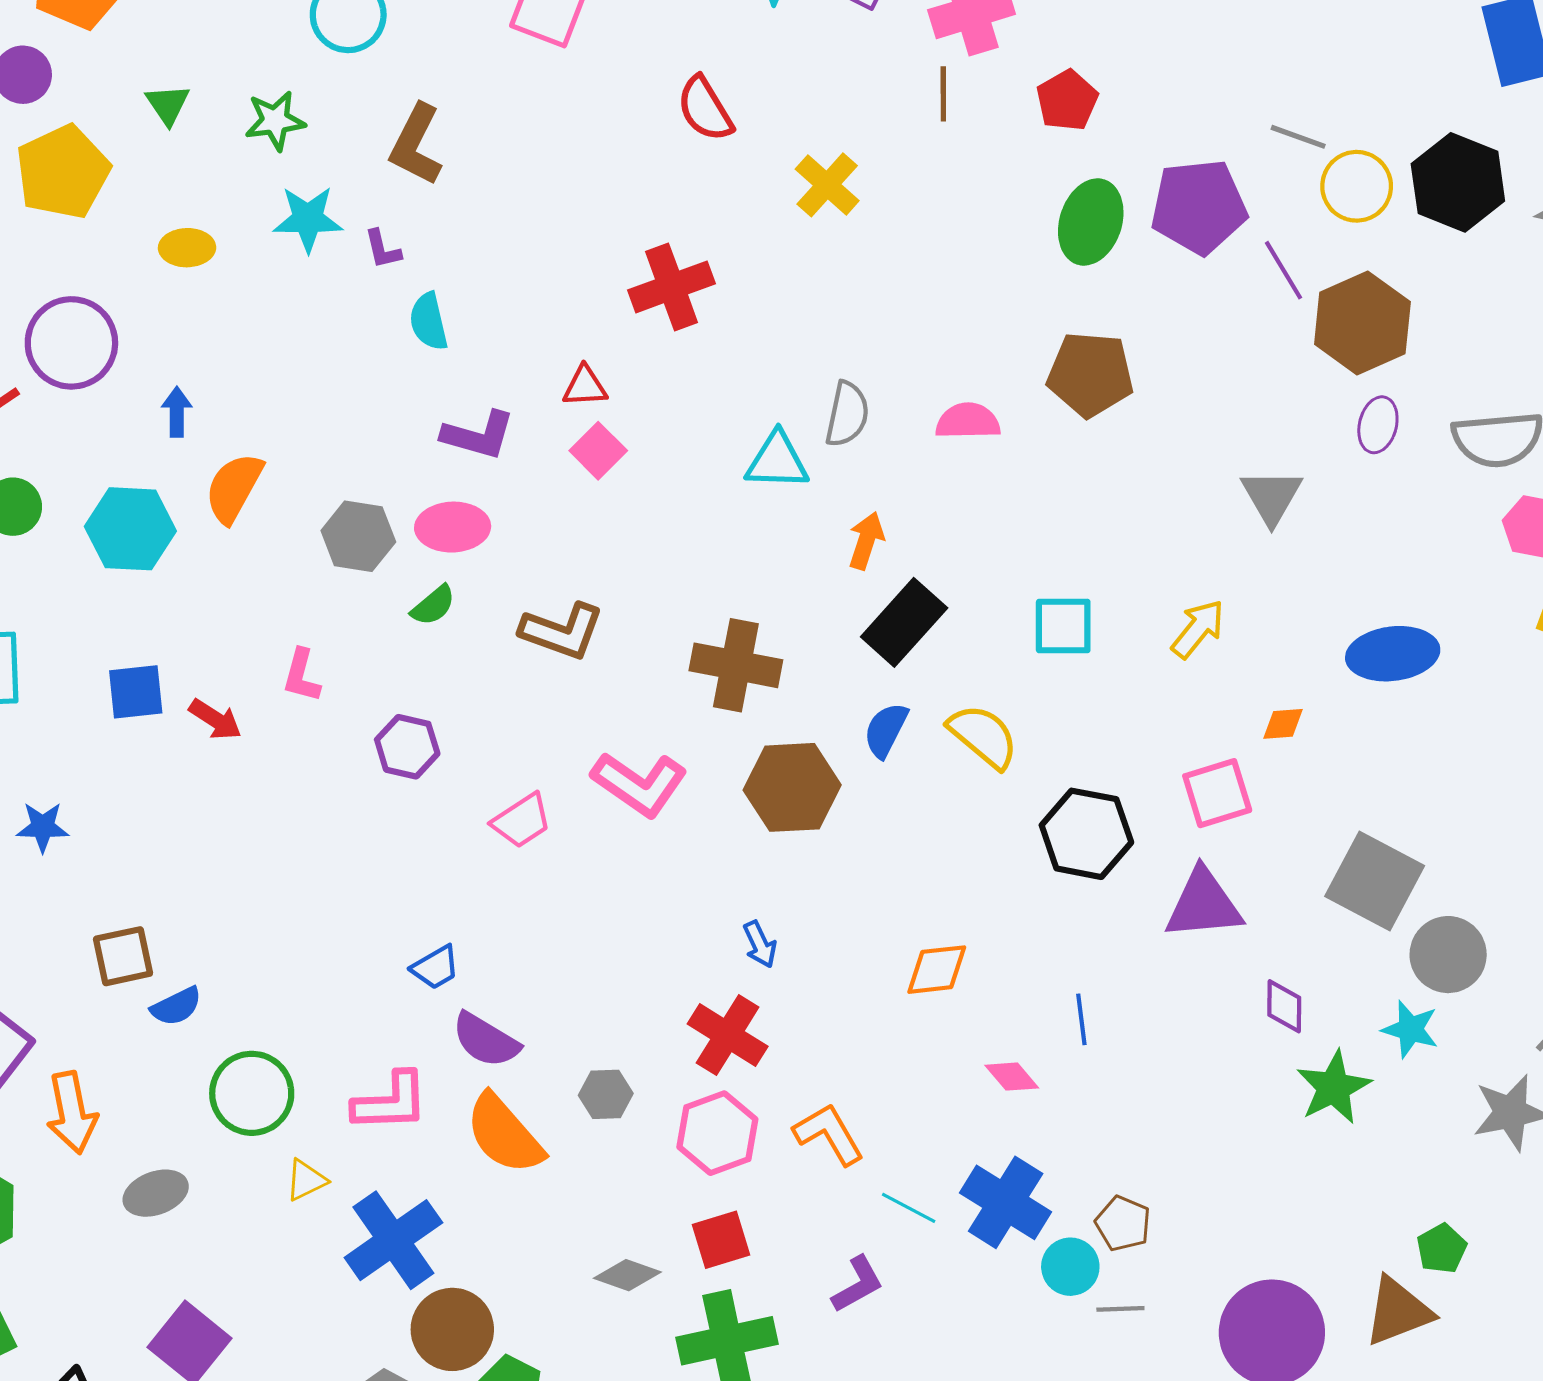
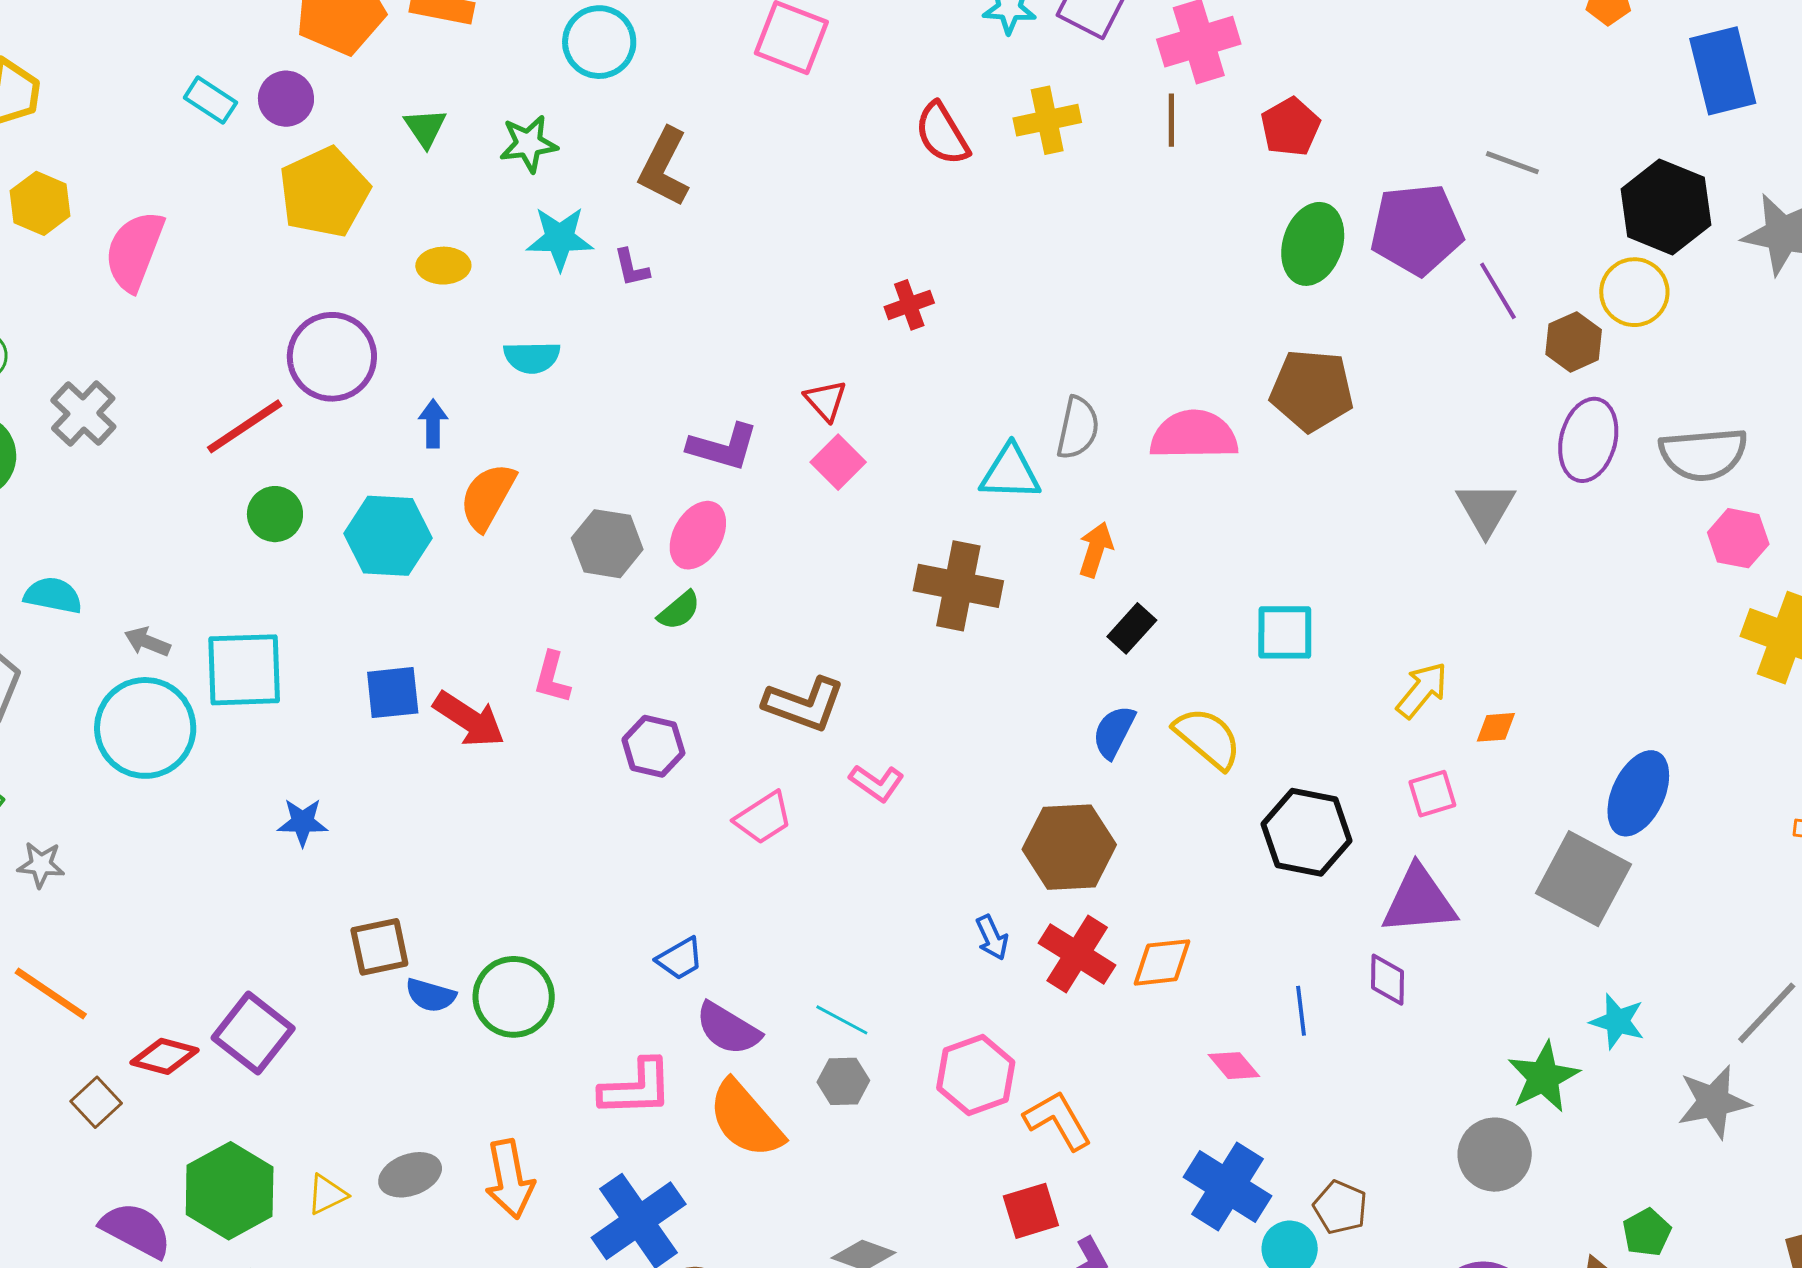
yellow cross: (827, 185) -> (1047, 120), moved, turned 36
yellow circle: (1357, 186) -> (1634, 292), moved
red cross: (672, 287) -> (909, 305), size x0.6
cyan semicircle: (429, 321) -> (532, 357), moved, turned -78
brown hexagon: (1362, 323) -> (1574, 342), size x0.6
red triangle: (585, 386) -> (826, 400), turned 51
pink semicircle: (968, 421) -> (1194, 435), size x1.4
purple ellipse: (1378, 425) -> (1588, 440), size x1.5
pink ellipse: (453, 527) -> (698, 535), turned -58
black rectangle: (904, 622) -> (1132, 628), size x0.6
yellow arrow: (1198, 629) -> (1422, 690), moved
brown L-shape: (562, 631) -> (804, 704), moved
blue ellipse: (1393, 654) -> (1638, 793), moved, turned -58
brown cross: (736, 665) -> (958, 586), moved
red arrow: (215, 719) -> (469, 719), size x1.4
pink L-shape: (639, 784) -> (877, 783), size x0.6
brown hexagon: (792, 787) -> (1069, 847), moved
pink square: (1217, 793) -> (1432, 794), size x0.7
gray circle: (1448, 955) -> (1495, 1155), moved
blue semicircle: (176, 1006) -> (431, 995), turned 42
purple diamond: (1284, 1006) -> (1388, 980), moved
red cross: (728, 1035) -> (1077, 954), moved
green circle: (252, 1093) -> (514, 997), moved
orange arrow: (72, 1113) -> (510, 1179), moved
pink hexagon: (717, 1133) -> (976, 1075), moved
yellow triangle: (306, 1180) -> (327, 1194), moved
cyan line: (909, 1208) -> (842, 1020), moved
red square: (721, 1240) -> (1031, 1211), moved

